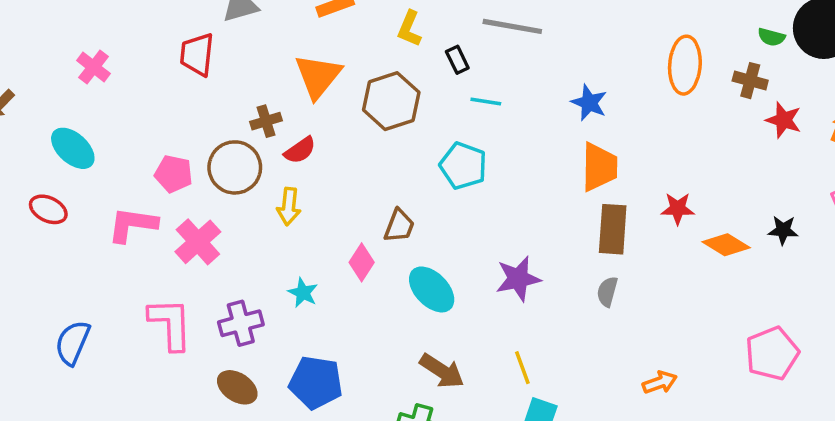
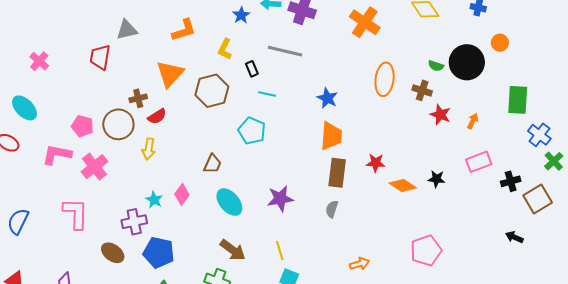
pink diamond: (362, 262) -> (182, 194), moved
purple cross: (241, 323) -> (134, 222), moved

